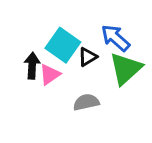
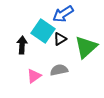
blue arrow: (115, 38) -> (63, 14), moved, turned -75
pink triangle: (50, 74) -> (34, 76), moved

